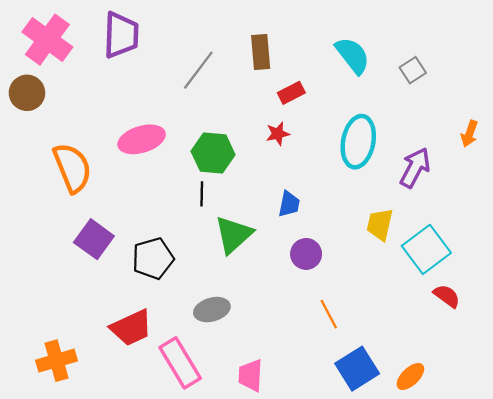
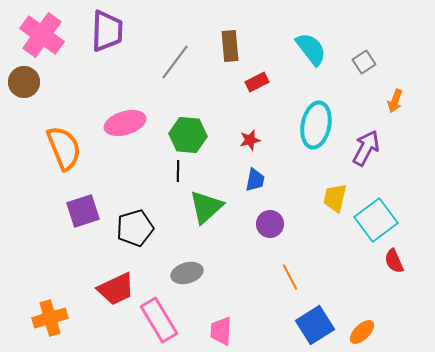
red star: (278, 134) -> (250, 140), moved
orange arrow: (469, 134) -> (395, 101), moved
purple square: (94, 239) -> (83, 211), turned 36
red semicircle: (447, 296) -> (394, 261), turned -150

